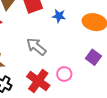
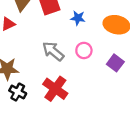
pink circle: (64, 74) -> (84, 50), moved

